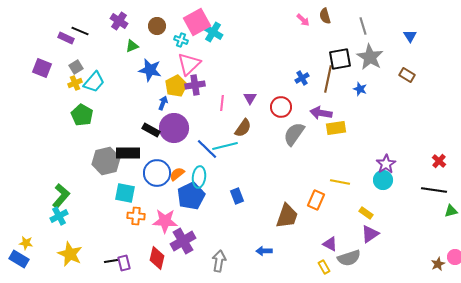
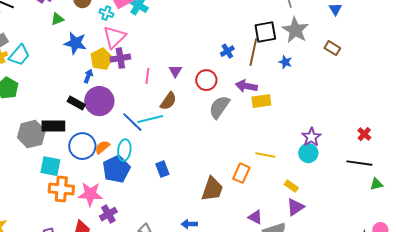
orange cross: (136, 216) -> (61, 189), size x1.4
purple cross: (183, 241) -> (108, 214), size x0.7

